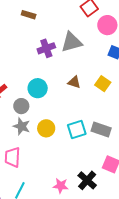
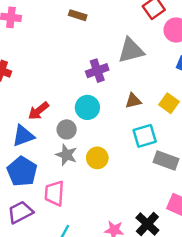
purple cross: (46, 48) -> (97, 71), moved
brown triangle: (74, 82) -> (133, 101), turned -32
cyan square: (77, 129) -> (145, 136), moved

